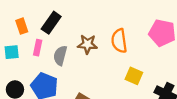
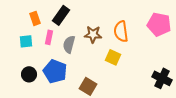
yellow square: (134, 76) -> (113, 57), moved

